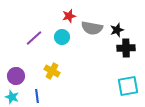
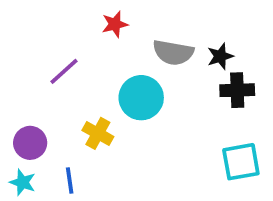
red star: (69, 16) -> (115, 24), moved
cyan circle: (62, 37) -> (141, 98), moved, size x1.5

